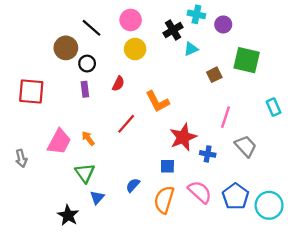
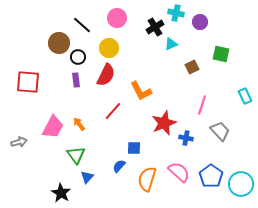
yellow circle: (135, 49) -> (109, 48), moved
green square: (247, 60) -> (221, 54), size x0.7
red semicircle: (118, 84) -> (106, 75), size x1.6
gray arrow: (21, 158) -> (19, 142), turned -91
blue square: (167, 166) -> (134, 148), moved

